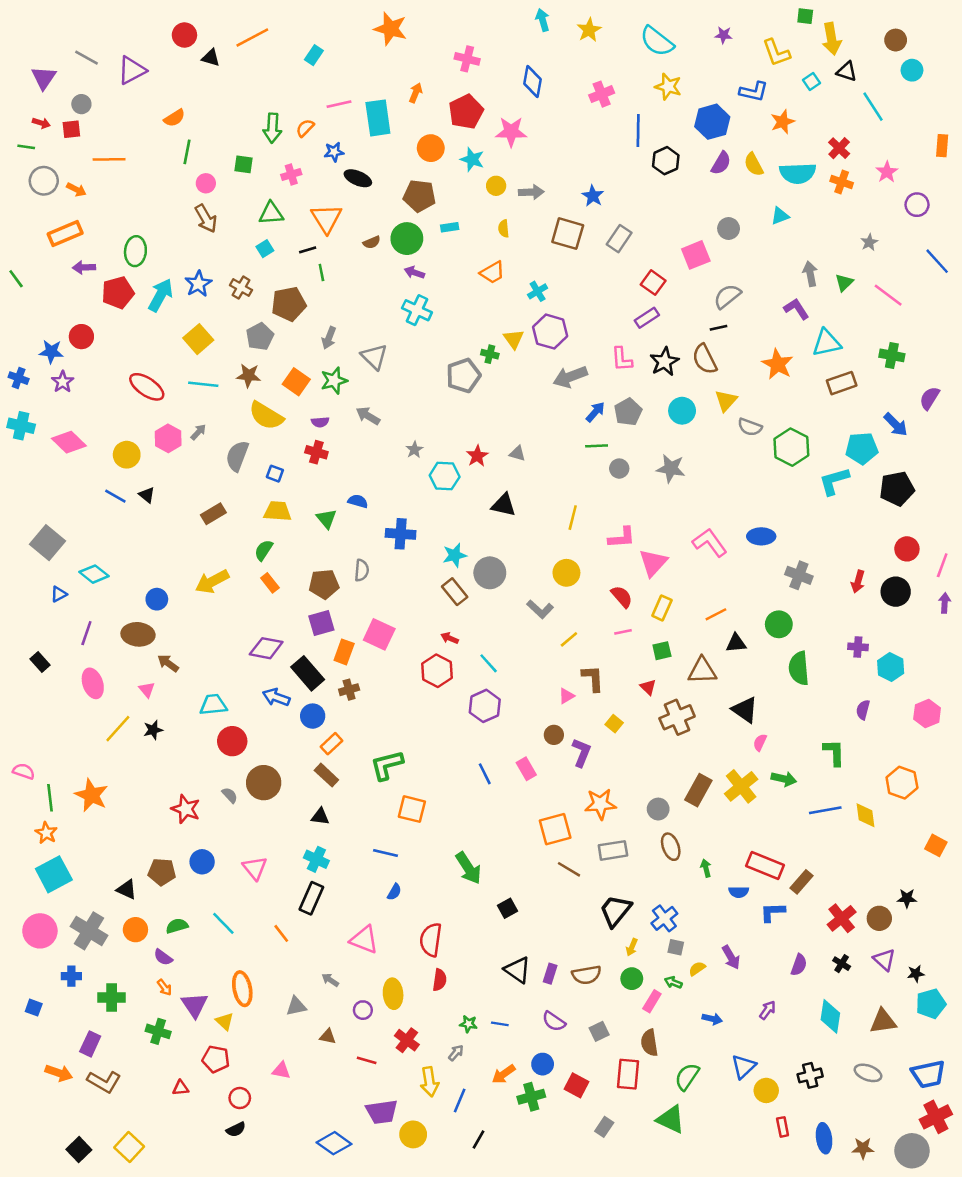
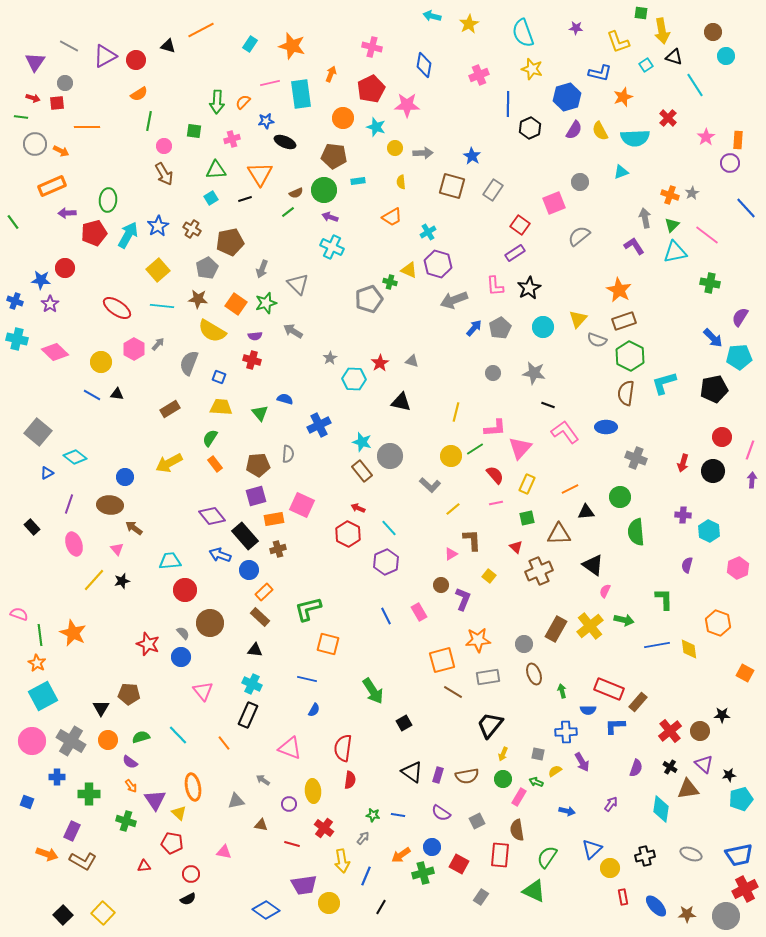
cyan arrow: (543, 20) -> (432, 16), turned -60
orange star: (391, 29) -> (292, 46), moved
red circle: (184, 35) -> (136, 60), moved
cyan semicircle: (657, 41) -> (523, 33), turned 32
orange rectangle: (942, 146) -> (738, 140), moved
orange cross: (842, 182) -> (670, 195), moved
green line: (321, 272) -> (288, 212), moved, turned 64
black line: (718, 328) -> (548, 405), moved, turned 32
yellow triangle: (514, 339) -> (409, 270), turned -30
cyan triangle: (827, 343) -> (675, 252), moved
brown semicircle: (705, 359) -> (626, 393), moved, turned 35
brown rectangle: (842, 383) -> (624, 321), moved
green line: (597, 446) -> (475, 449), moved, turned -30
cyan pentagon: (862, 448) -> (739, 357), moved
black triangle: (147, 495) -> (117, 394), turned -32
blue cross: (401, 534) -> (319, 425), turned -30
cyan star: (455, 555) -> (362, 442), turned 30
purple diamond: (266, 648) -> (212, 516), turned 40
orange rectangle: (344, 652) -> (274, 519), turned 60
blue circle: (202, 862) -> (181, 657), moved
black triangle: (127, 889) -> (101, 708), turned 36
blue cross: (664, 918) -> (566, 732), moved, turned 35
brown triangle: (883, 1021) -> (688, 789), moved
blue ellipse: (824, 1138) -> (656, 906), turned -35

